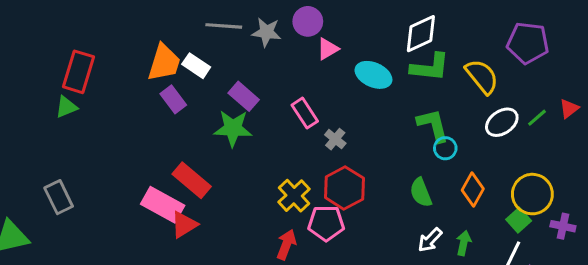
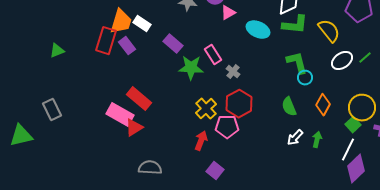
red rectangle: (79, 72) -> (106, 41), moved
green star: (233, 128) -> (191, 68), moved

